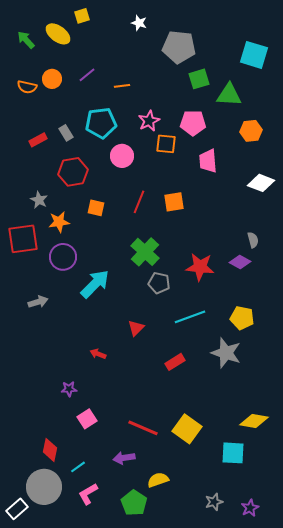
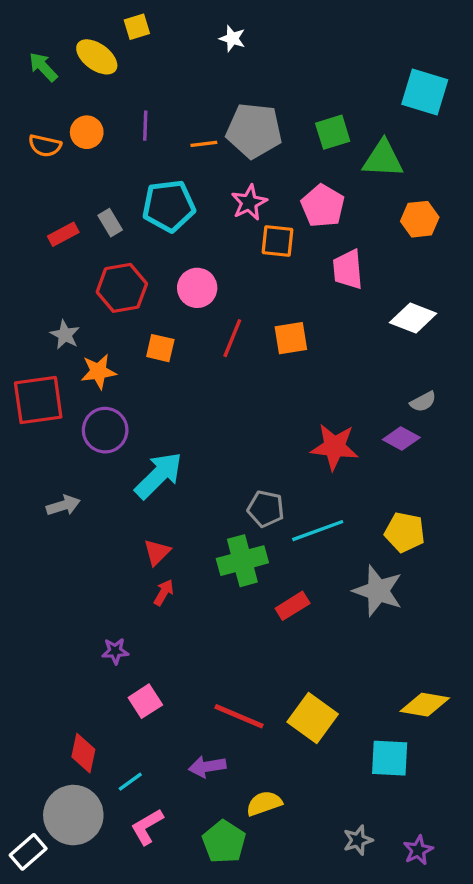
gray pentagon: (179, 47) -> (254, 131), moved
purple line: (87, 75) -> (145, 126), turned -48
pink pentagon: (193, 123) -> (323, 206), turned 30
pink circle: (122, 156) -> (197, 288), moved
white diamond: (261, 183) -> (413, 318), moved
gray semicircle: (253, 240) -> (423, 402), turned 77
green cross: (145, 252) -> (242, 561), moved, turned 32
gray pentagon: (159, 283) -> (266, 509), moved
red triangle: (136, 328) -> (157, 552), moved
red arrow: (98, 354) -> (164, 592), turned 98

